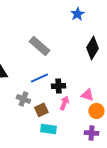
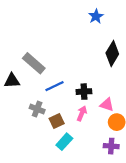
gray rectangle: (39, 46) -> (34, 63), moved
black cross: (58, 86) -> (84, 92), moved
cyan rectangle: (48, 129) -> (64, 142), turned -56

